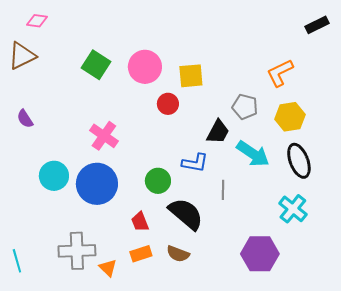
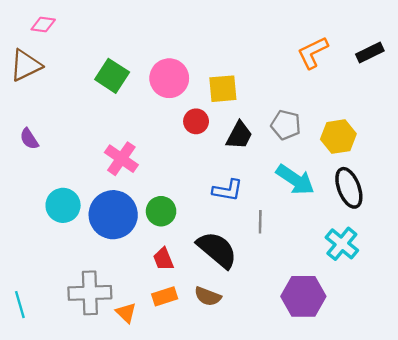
black rectangle: (317, 25) -> (370, 53), moved
orange L-shape: (280, 73) -> (313, 53), moved
black trapezoid: (218, 132) -> (239, 135), moved
green circle: (158, 181) -> (161, 211), moved

